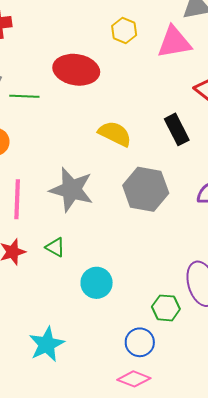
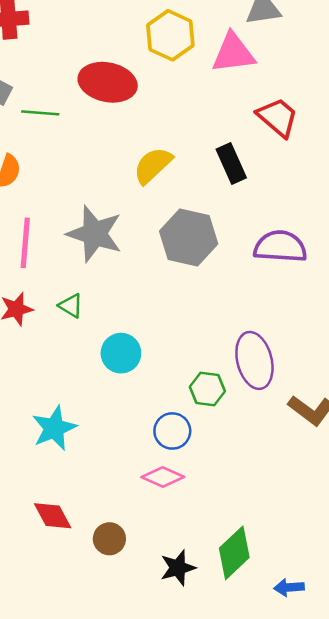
yellow hexagon: (124, 31) -> (170, 35), size x1.5
yellow semicircle: (115, 134) -> (153, 165), turned -72

